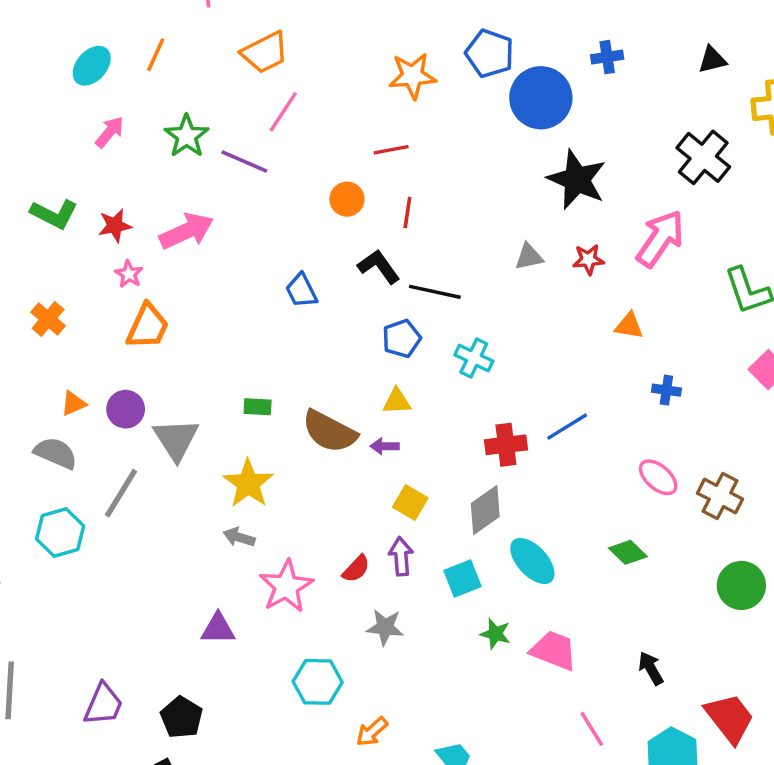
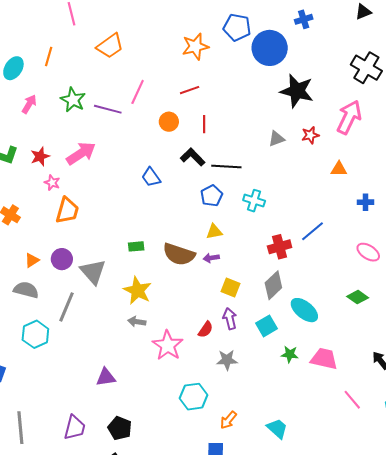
pink line: (283, 112) -> (138, 92), moved
purple triangle: (218, 629) -> (106, 377), moved

